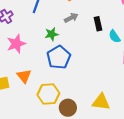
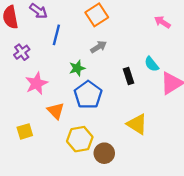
black rectangle: (98, 24) -> (129, 76), moved
orange triangle: (24, 76) -> (56, 111), moved
yellow triangle: (101, 102) -> (137, 124), moved, turned 30

